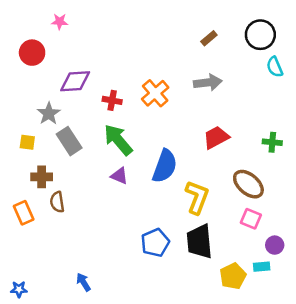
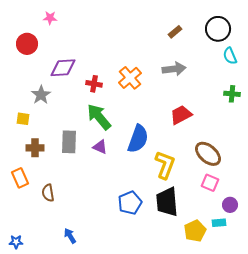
gray rectangle: (69, 141) -> (69, 142), moved, turned 35
green cross: (272, 142) -> (232, 94), moved
brown semicircle: (57, 202) -> (48, 193), moved

